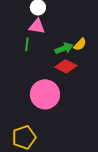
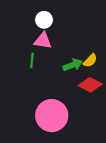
red diamond: (66, 66) -> (90, 85), moved

